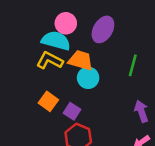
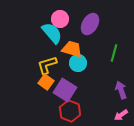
cyan semicircle: (56, 41) -> (52, 33), turned 35
yellow L-shape: (50, 60) -> (47, 65), moved, turned -45
purple square: (72, 111) -> (65, 90), size x1.6

